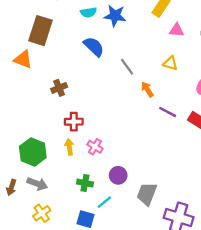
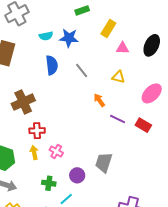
blue semicircle: (94, 47) -> (52, 65), turned 42
gray line: (127, 67) -> (82, 70), moved
brown cross: (59, 88) -> (23, 102), size x1.6
gray trapezoid: (147, 194) -> (104, 162), moved

